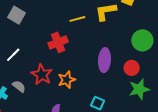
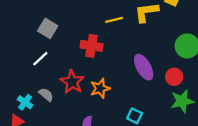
gray square: (17, 15) -> (48, 28), moved
red cross: (58, 42) -> (92, 46), turned 30
purple ellipse: (104, 60) -> (144, 67), turned -35

